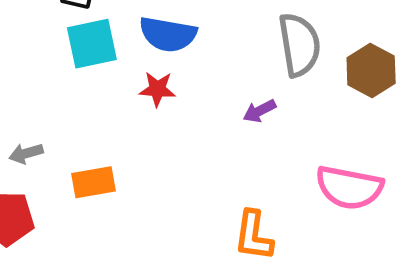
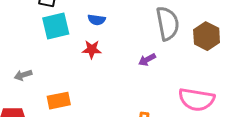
blue semicircle: (168, 34) -> (97, 20), size x0.6
gray arrow: (26, 153) -> (23, 75), moved

